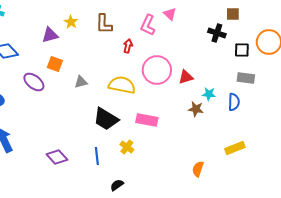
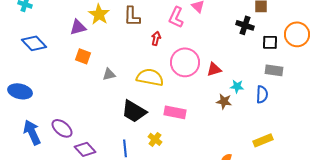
yellow star: (71, 22) -> (99, 14), size x1.5
purple ellipse: (34, 82) -> (62, 128), moved

